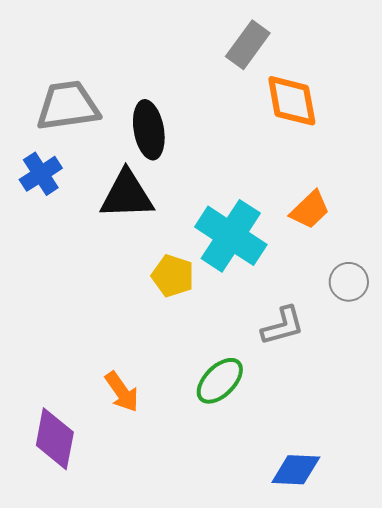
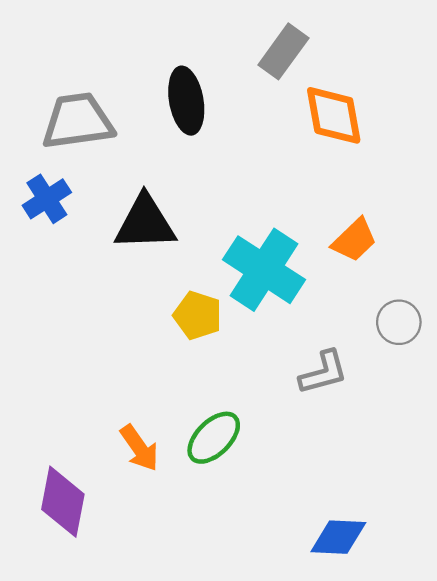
black ellipse: (149, 130) -> (186, 101), moved
green ellipse: (220, 381) -> (214, 438), moved

